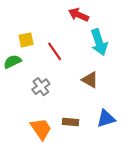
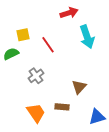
red arrow: (79, 15) -> (69, 13), turned 138
brown triangle: (90, 80) -> (79, 87), moved, turned 42
blue triangle: (106, 119) -> (97, 117), moved

